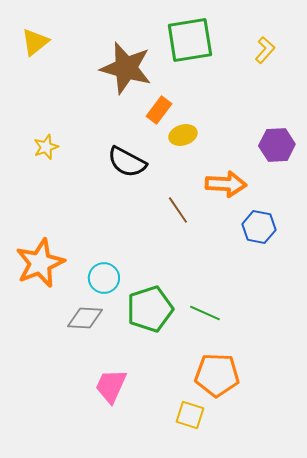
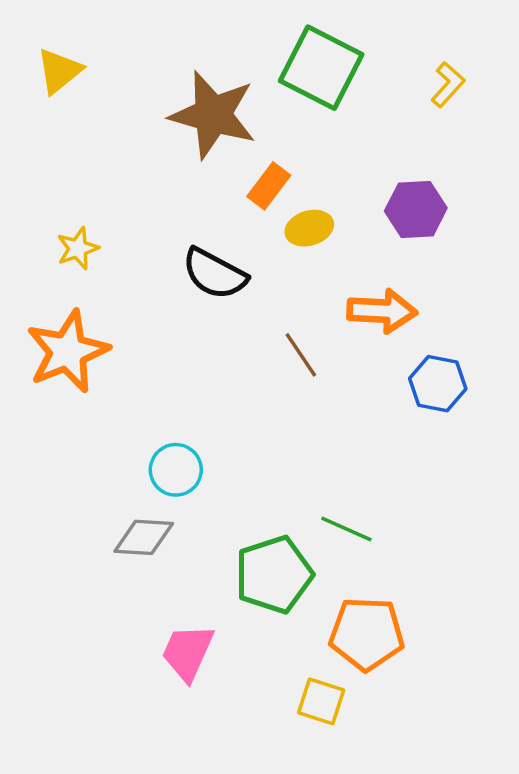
green square: (190, 40) -> (321, 68), turned 36
purple hexagon: (277, 145) -> (416, 210), moved
orange star: (40, 263) -> (68, 352), moved
green pentagon: (150, 309) -> (274, 575), moved

